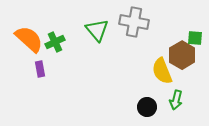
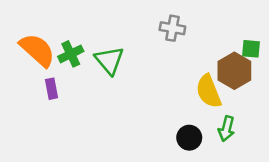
gray cross: (134, 22) -> (172, 28), size x0.7
green triangle: (97, 30) -> (109, 60), moved

